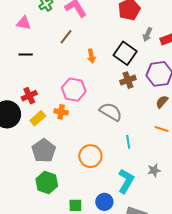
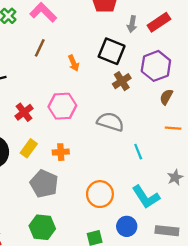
red cross: (29, 96) -> (24, 112), moved
orange cross: (61, 112) -> (61, 152), moved
orange circle: (90, 156) -> (100, 194), moved
cyan L-shape: (126, 181) -> (146, 197), turned 130
green hexagon: (47, 182) -> (42, 227), moved

